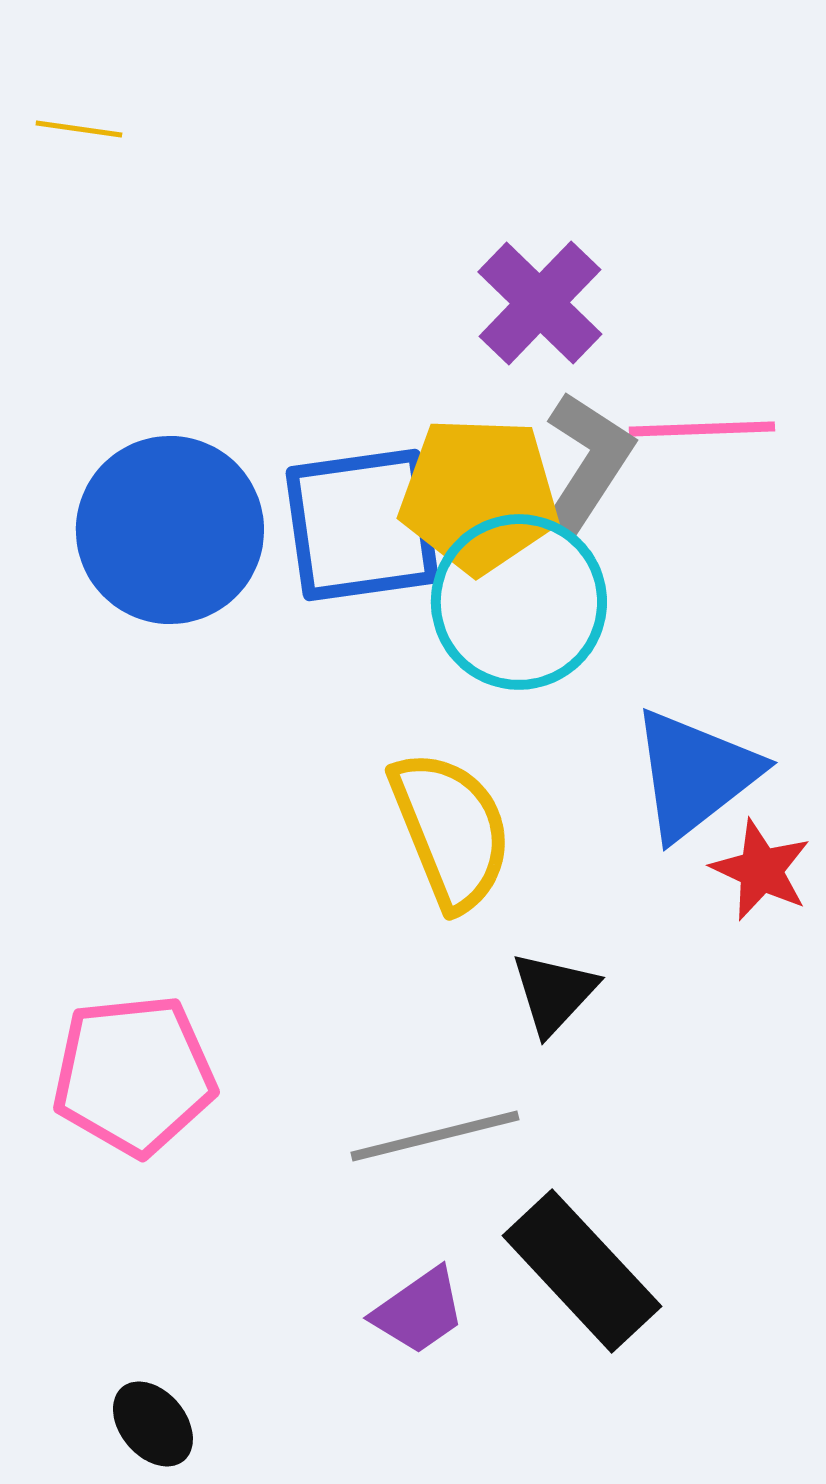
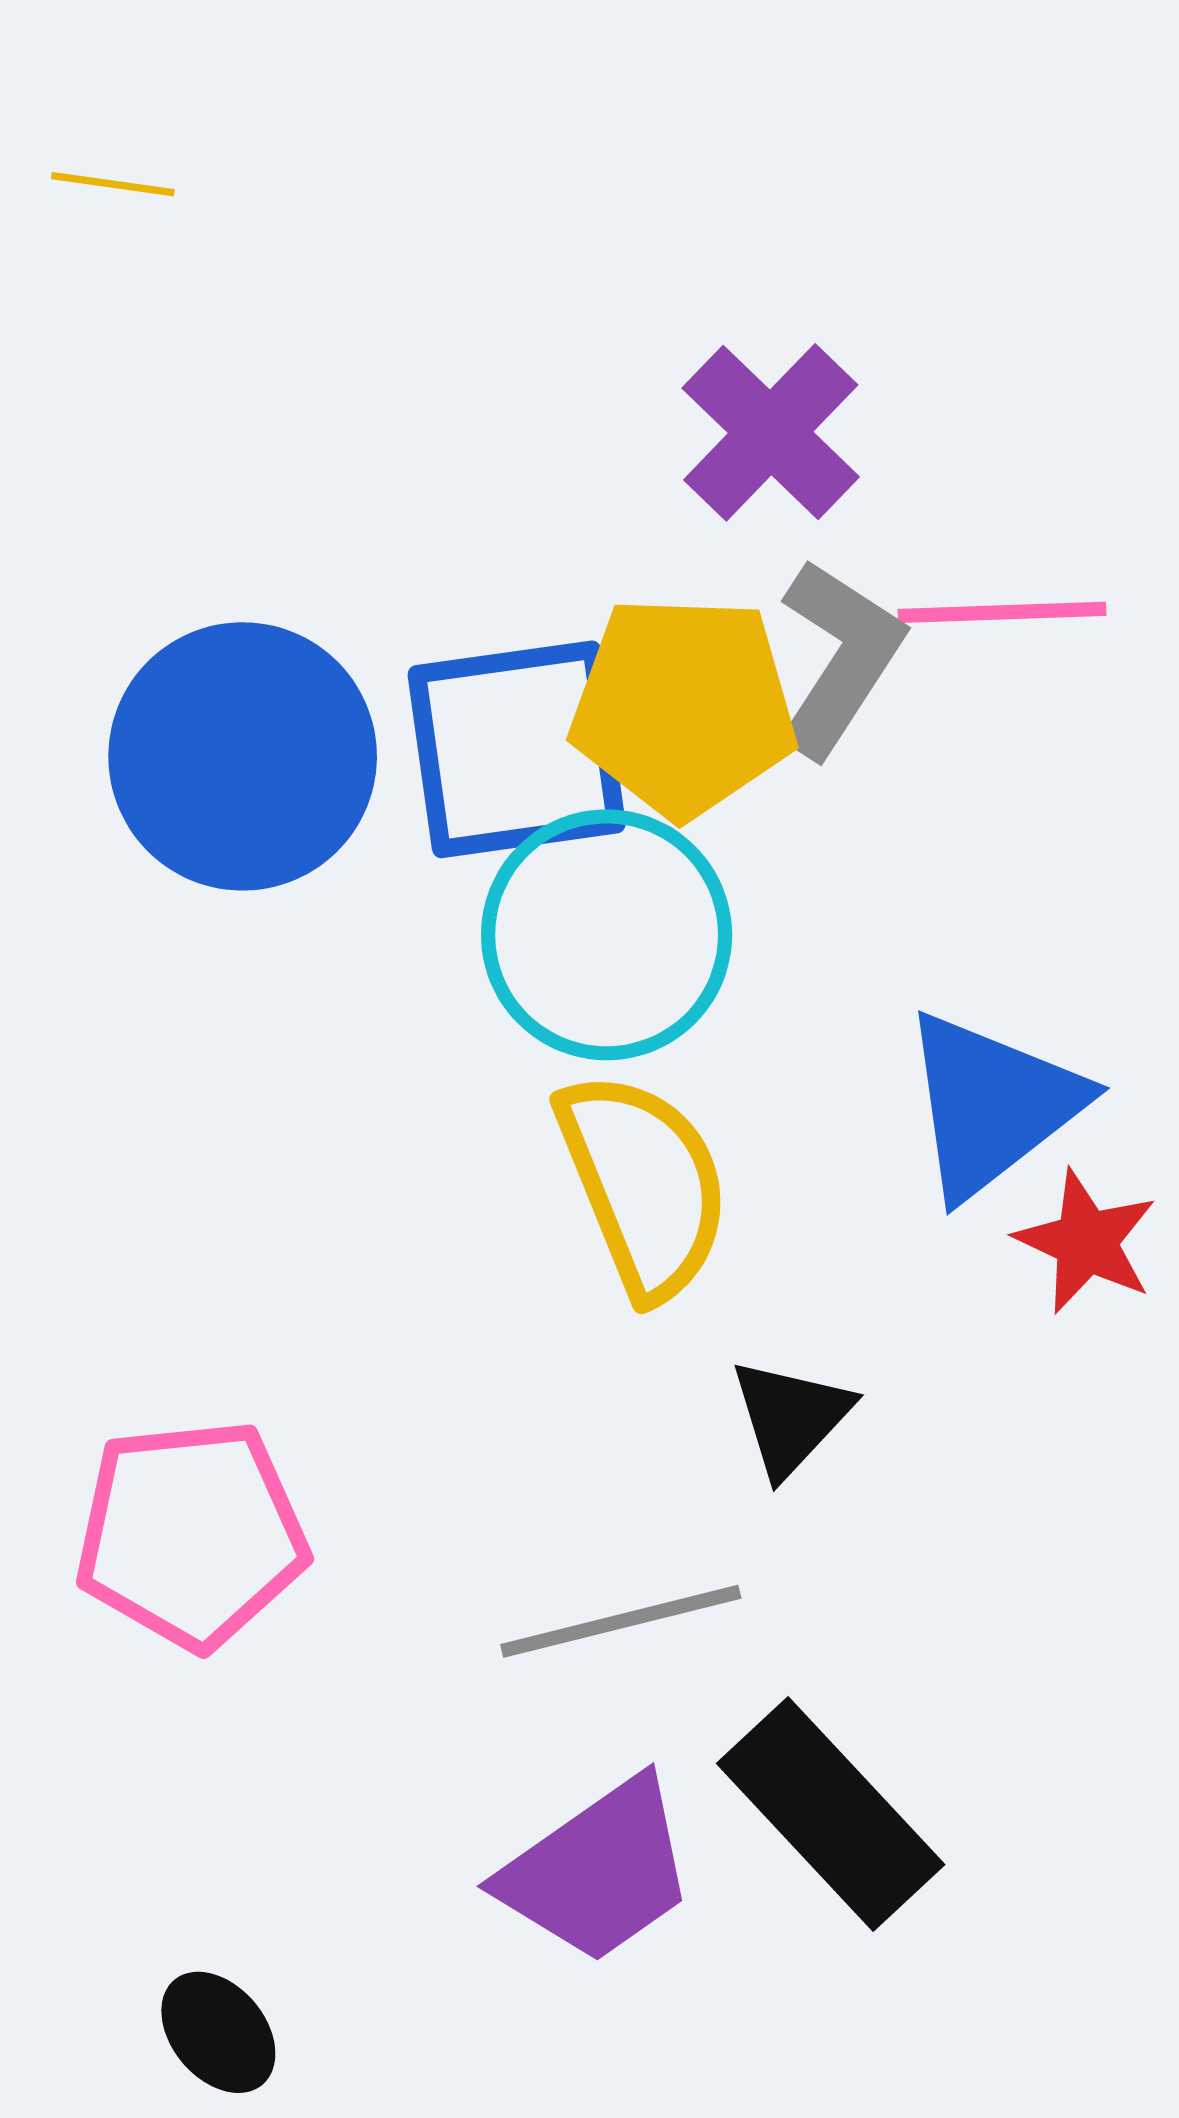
cyan circle: (519, 602) -> (607, 935), moved
purple trapezoid: (419, 1311) -> (598, 1871), size x1.5

